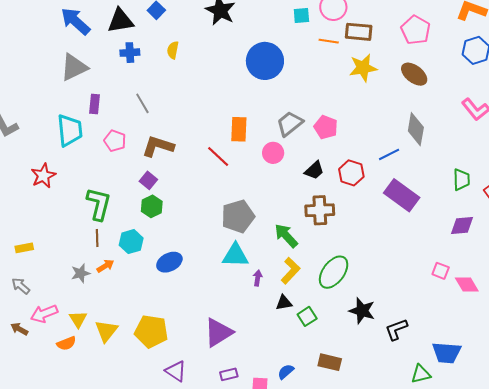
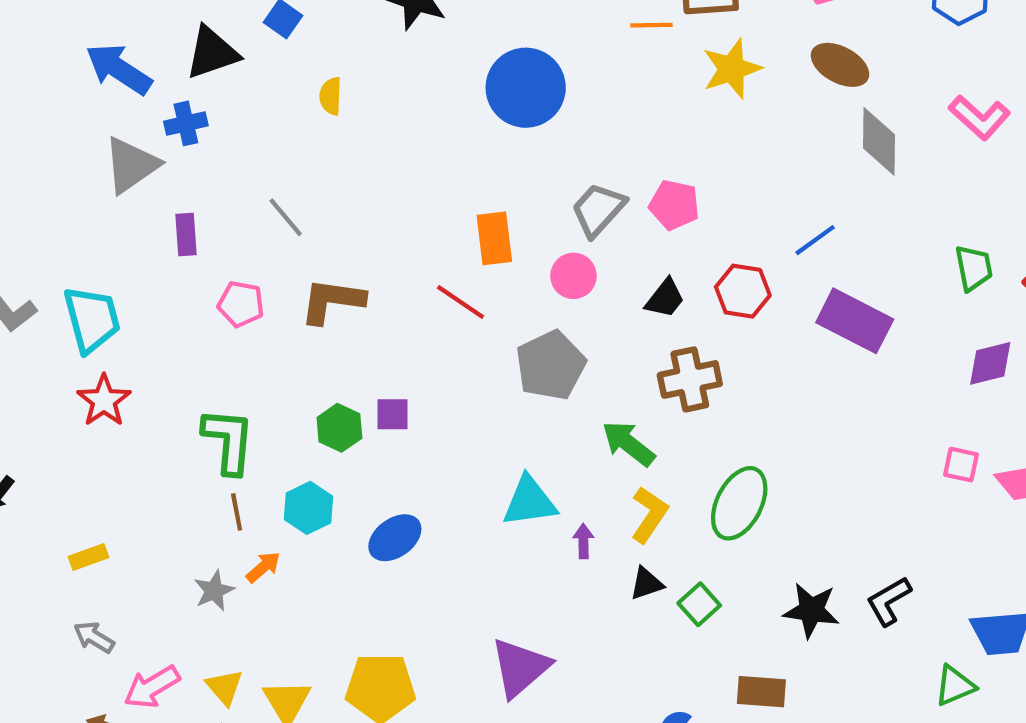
blue cross: (130, 53) -> (186, 123), moved
gray diamond: (416, 129) -> (879, 141), moved
cyan trapezoid: (70, 130) -> (92, 319), moved
purple square: (148, 180) -> (393, 414), moved, turned -30
gray pentagon: (238, 216) -> (551, 365), moved
black star: (362, 311) -> (811, 610), moved

